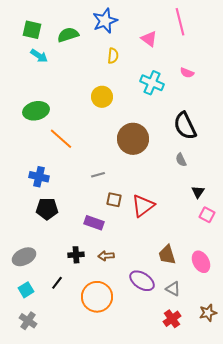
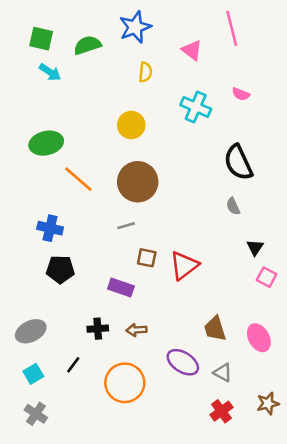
brown circle: (133, 139) -> (138, 182), moved

